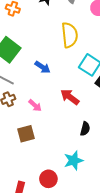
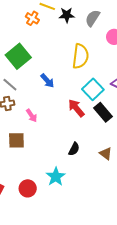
red arrow: (70, 97) -> (76, 108), moved
cyan star: (73, 160) -> (56, 177), turned -30

